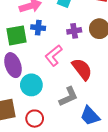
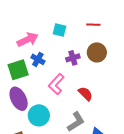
blue cross: (38, 28) -> (38, 59), turned 32
red semicircle: (82, 69) -> (85, 94), size x0.7

